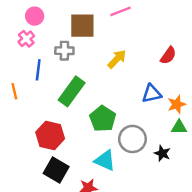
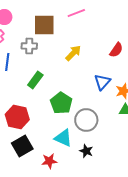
green rectangle: (72, 91) -> (35, 80), size x0.7
blue triangle: (152, 94) -> (102, 82), turned -36
black star: (162, 153) -> (86, 151), moved
black square: (56, 170) -> (22, 146), turned 30

